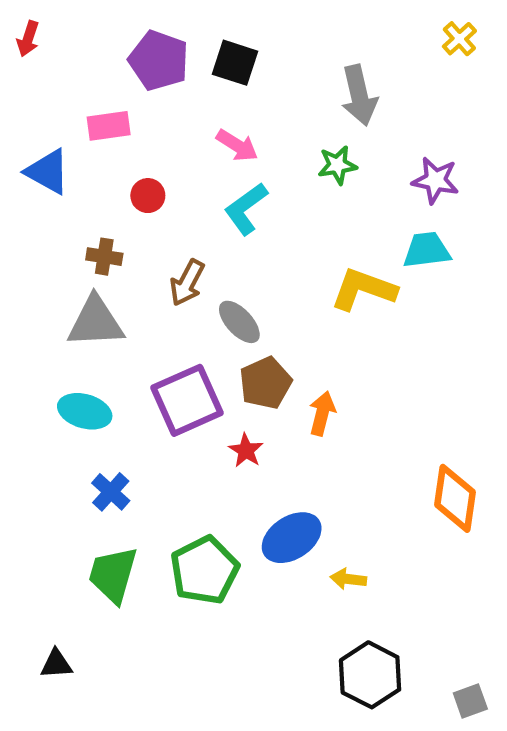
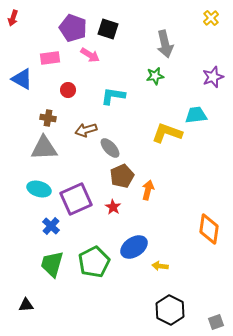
pink arrow: (237, 145) -> (90, 55), moved
purple star: (435, 180) -> (213, 77), moved, turned -30
cyan L-shape: (246, 209) -> (113, 96), turned 45
brown arrow: (187, 283) -> (86, 130), turned 45
purple square: (187, 400) -> (76, 199), moved

